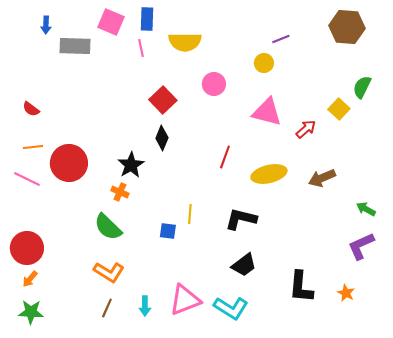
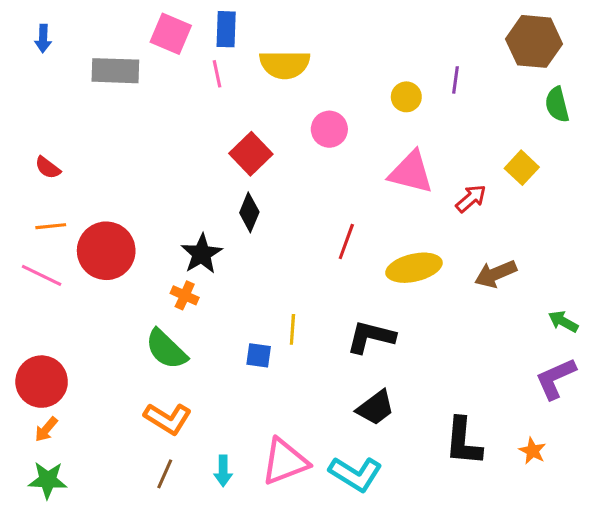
blue arrow: (46, 25) -> (43, 38), moved
purple line: (281, 39) -> (456, 80), moved, turned -60
green semicircle: (362, 87) -> (557, 105), moved, turned -40

